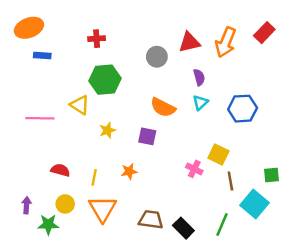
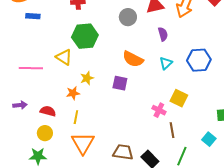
cyan triangle: (200, 103) -> (166, 63), moved
orange star: (129, 171) -> (73, 93), moved
brown line: (230, 181) -> (172, 130), moved
yellow circle: (65, 204) -> (45, 133), moved
cyan square: (255, 204) -> (209, 139), size x0.6
purple arrow: (27, 205) -> (20, 105), moved, turned 80

